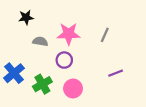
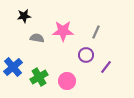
purple circle: (64, 60) -> (86, 55), moved
purple line: (116, 73) -> (106, 67), turned -32

